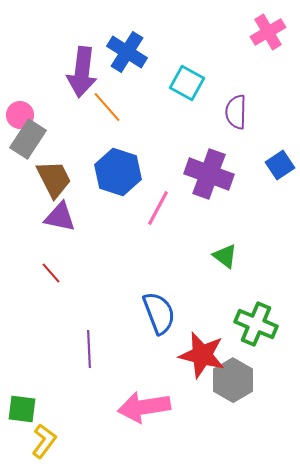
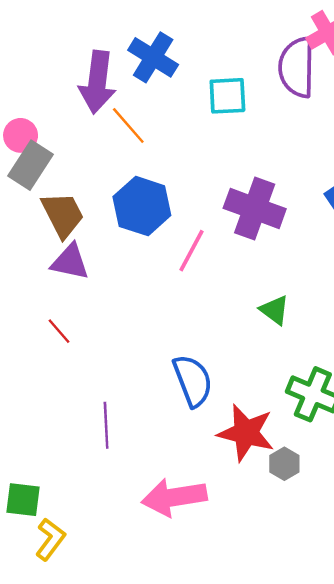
cyan square: (187, 83) -> (227, 96), turned -32
purple semicircle: (236, 112) -> (297, 67), moved, size x1.4
gray hexagon: (233, 380) -> (284, 464), size x0.6

